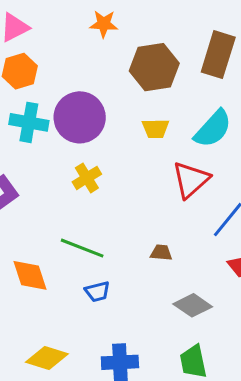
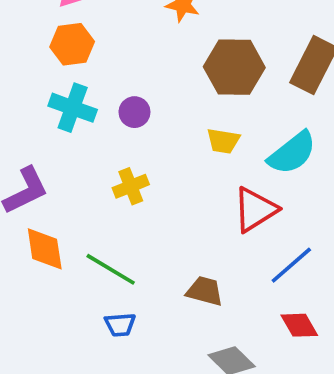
purple circle: (80, 117) -> (134, 112), size x0.5
brown trapezoid: (161, 253) -> (205, 291), size x1.4
orange diamond: (30, 275) -> (45, 249), moved

